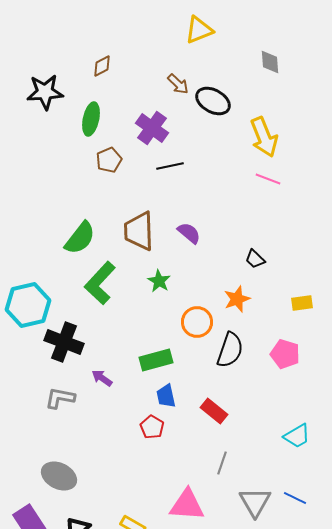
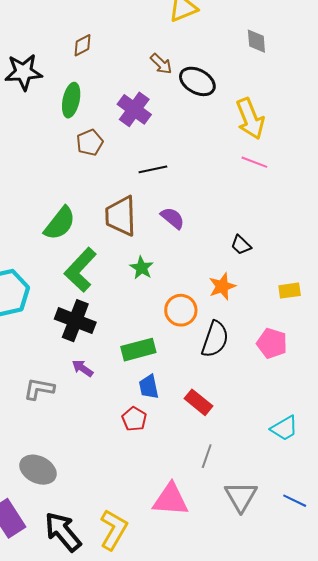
black line: (170, 166) -> (153, 169), moved
black cross: (64, 342) -> (75, 321), moved
blue line: (295, 498) -> (295, 501), moved

